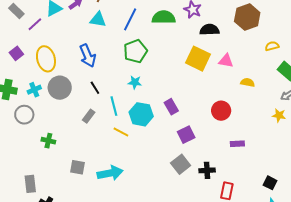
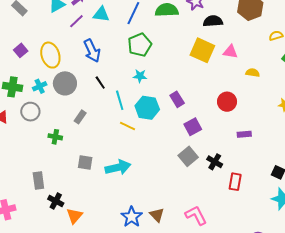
purple line: (35, 24) -> (76, 21), moved
gray rectangle: (89, 116) -> (80, 117), moved
black cross: (207, 170) -> (215, 162), turned 35

